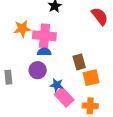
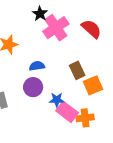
red semicircle: (100, 16) -> (91, 29), moved
pink cross: (44, 36) -> (56, 28), moved, turned -30
orange cross: (90, 106) -> (85, 118), moved

